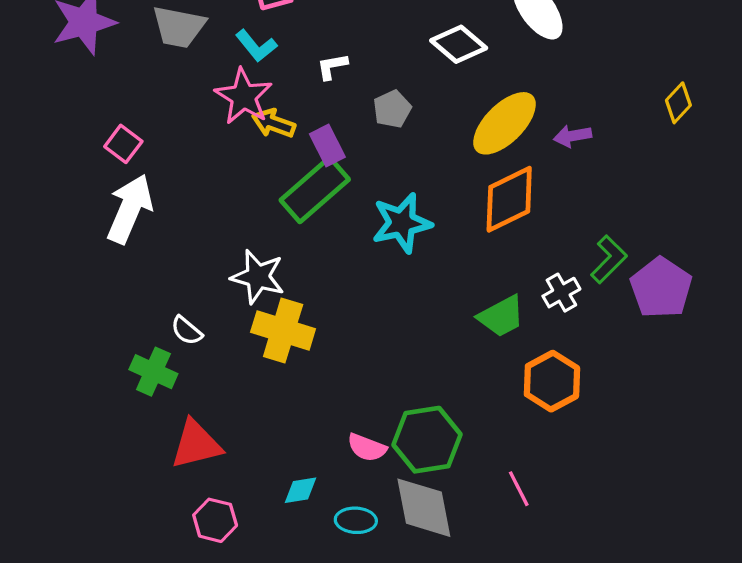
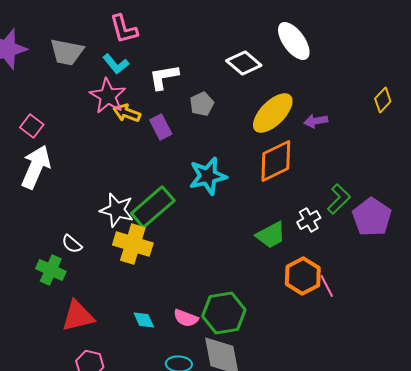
white L-shape: (332, 66) -> (164, 77), size x1.5
green rectangle: (315, 190) -> (153, 207), moved
pink line: (519, 489) -> (327, 286), moved
cyan diamond: (300, 490) -> (144, 320), moved, turned 75

